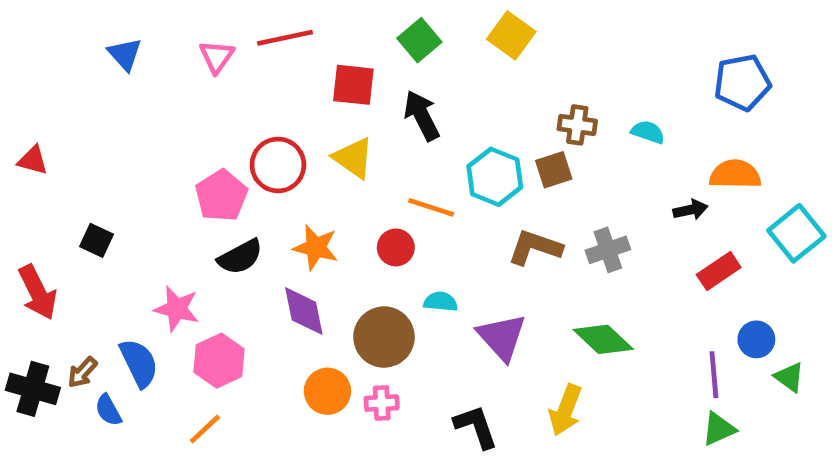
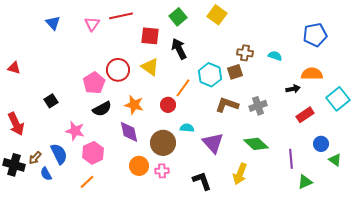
orange line: (431, 207) -> (183, 88), turned -72
black square: (96, 240) -> (51, 101), moved, turned 32
purple line: (714, 375) -> (291, 159), moved

